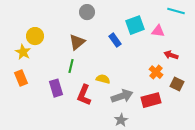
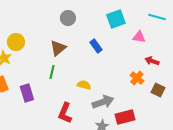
cyan square: (135, 25) -> (116, 19), moved
purple rectangle: (56, 88) -> (27, 93), moved
red L-shape: (84, 95) -> (65, 113), moved
red rectangle: (151, 100) -> (125, 117), moved

